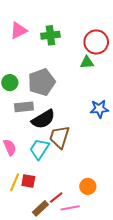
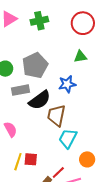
green triangle: (87, 62) -> (80, 57), moved
blue star: (99, 109) -> (67, 84), moved
cyan trapezoid: (40, 149) -> (68, 138), moved

